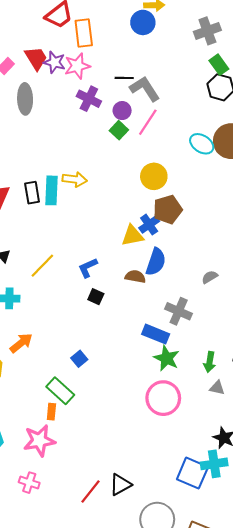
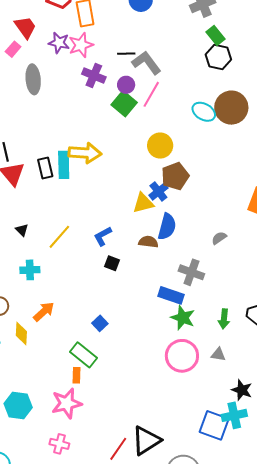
red trapezoid: (36, 58) -> (25, 27), moved
green square: (119, 130) -> (124, 104), size x1.4
yellow arrow: (75, 179) -> (85, 153), size x1.4
gray triangle: (217, 388) -> (218, 354), moved
black triangle: (120, 485) -> (146, 441), size x1.4

